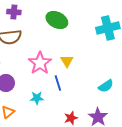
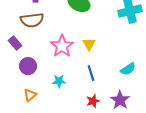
blue line: (58, 83) -> (91, 73), moved

